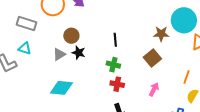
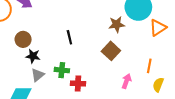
gray triangle: (59, 54) -> (38, 75), moved
green cross: (113, 65) -> (62, 70), moved
pink arrow: (154, 89) -> (126, 81), moved

